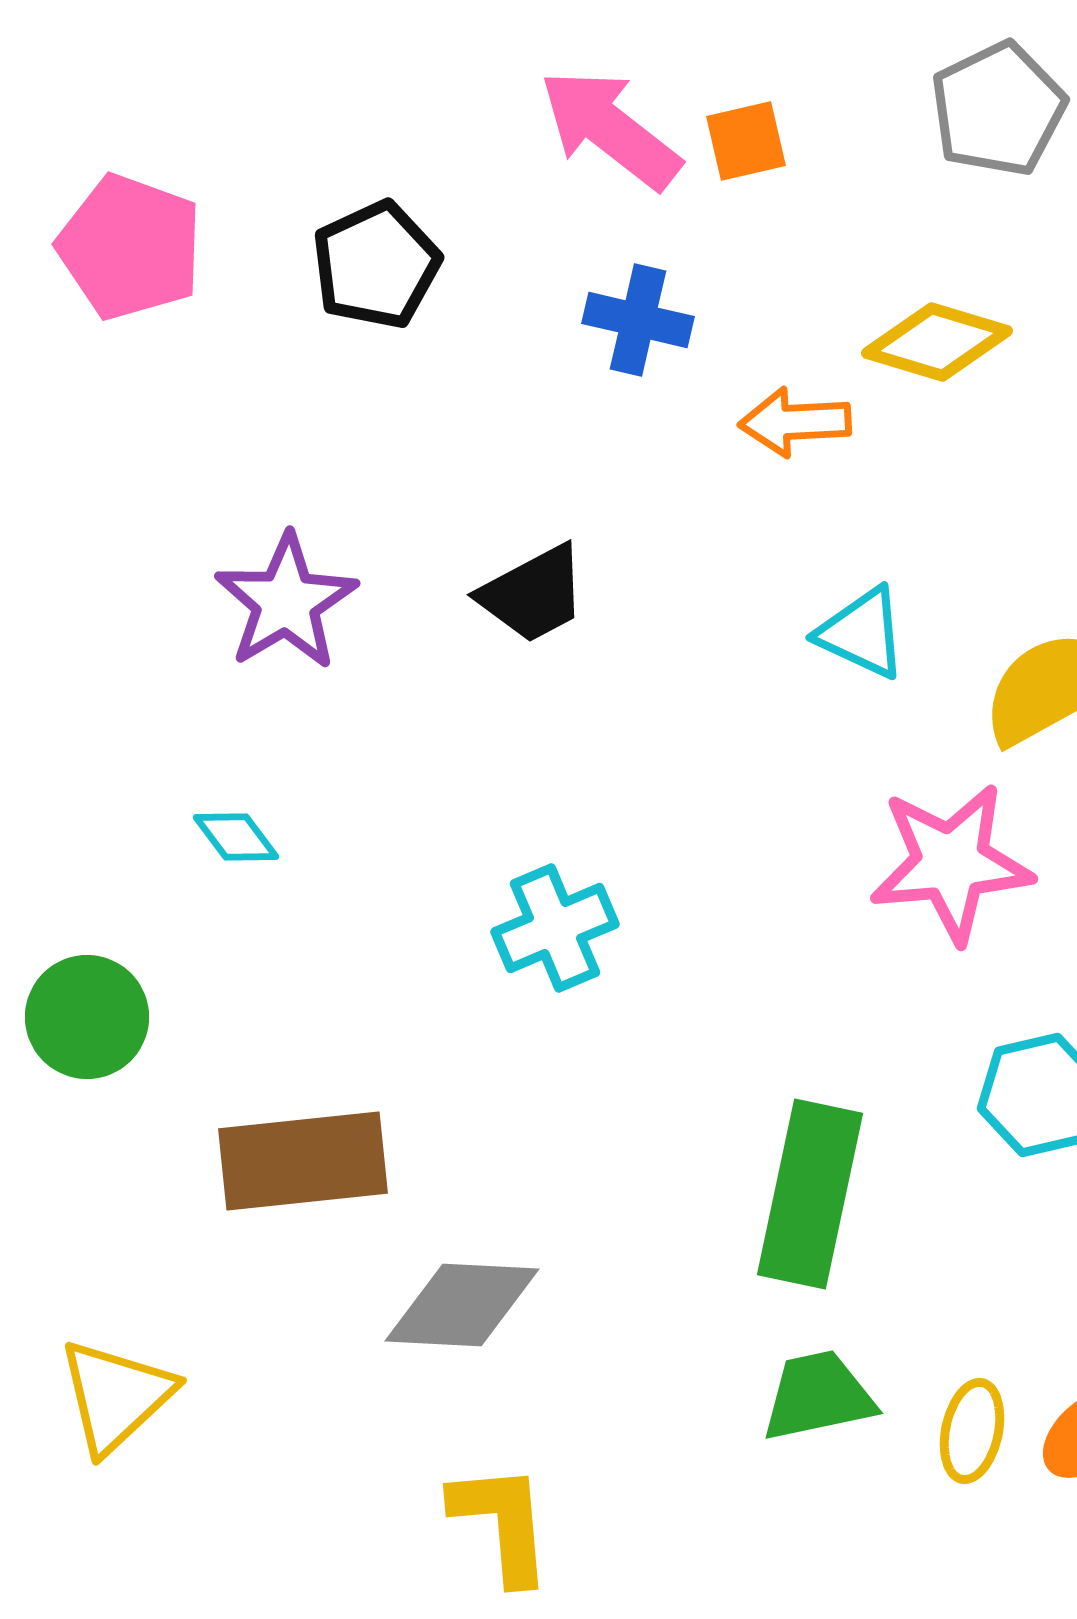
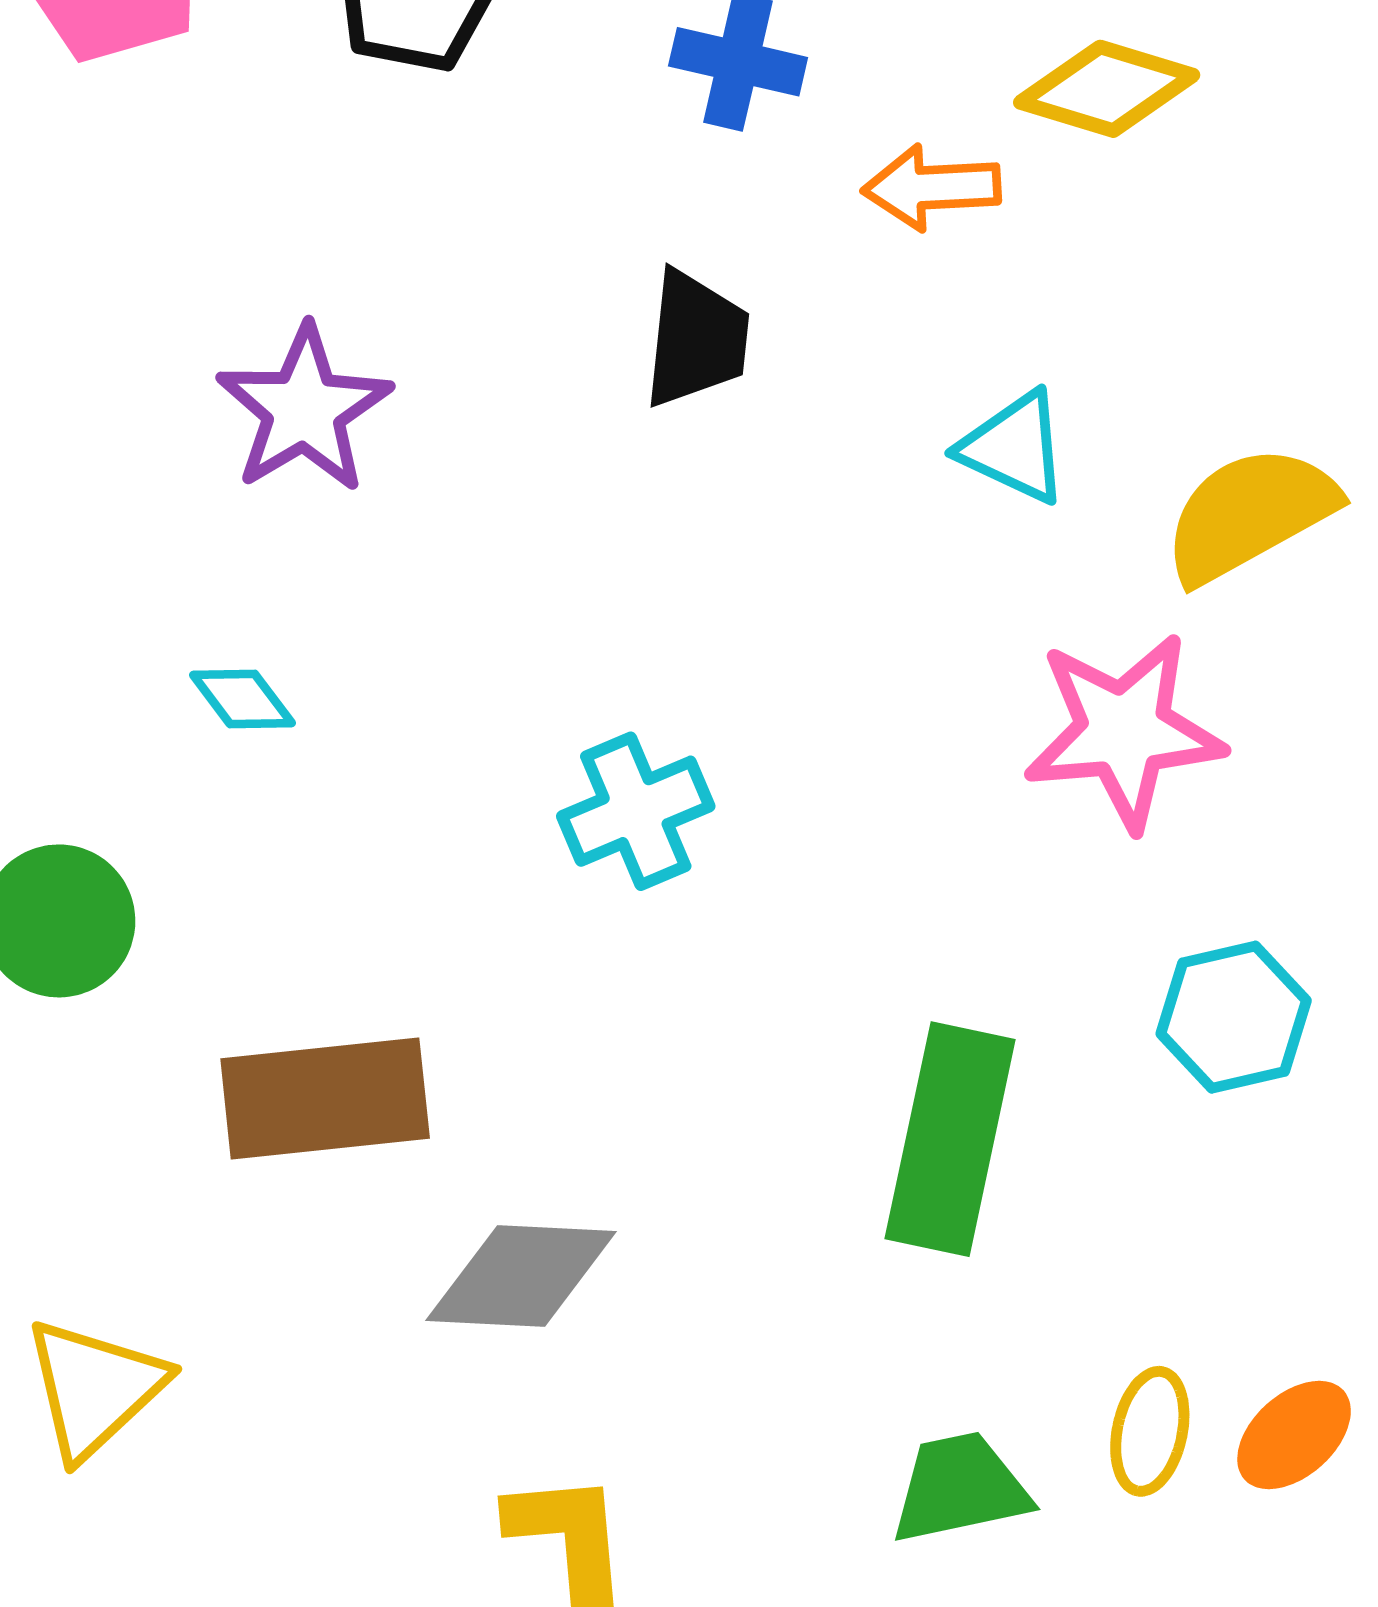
black trapezoid: (533, 594) -> (696, 339), moved, turned -56
green trapezoid: (818, 1396) -> (960, 1488), moved

